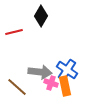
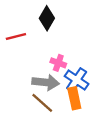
pink cross: (51, 83) -> (58, 63), moved
brown line: (17, 87) -> (42, 103), moved

